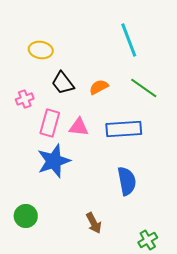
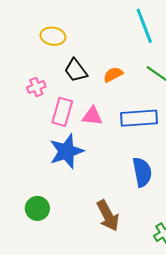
brown arrow: (94, 223) -> (108, 216), size x1.4

